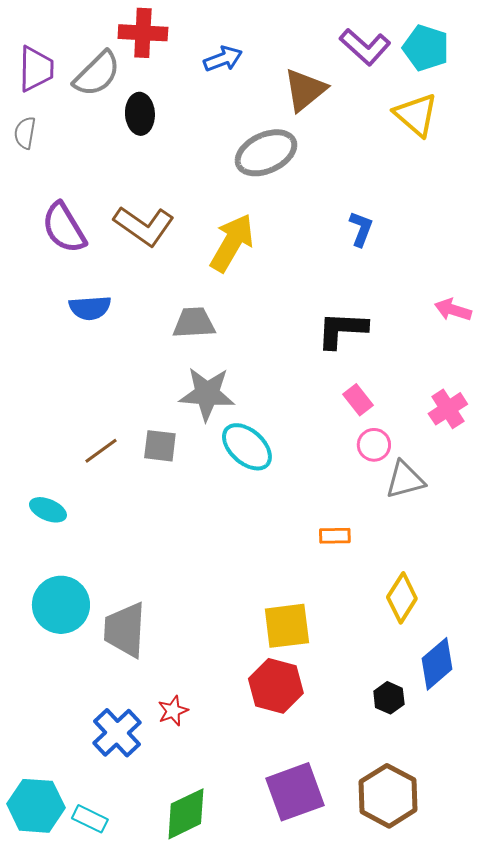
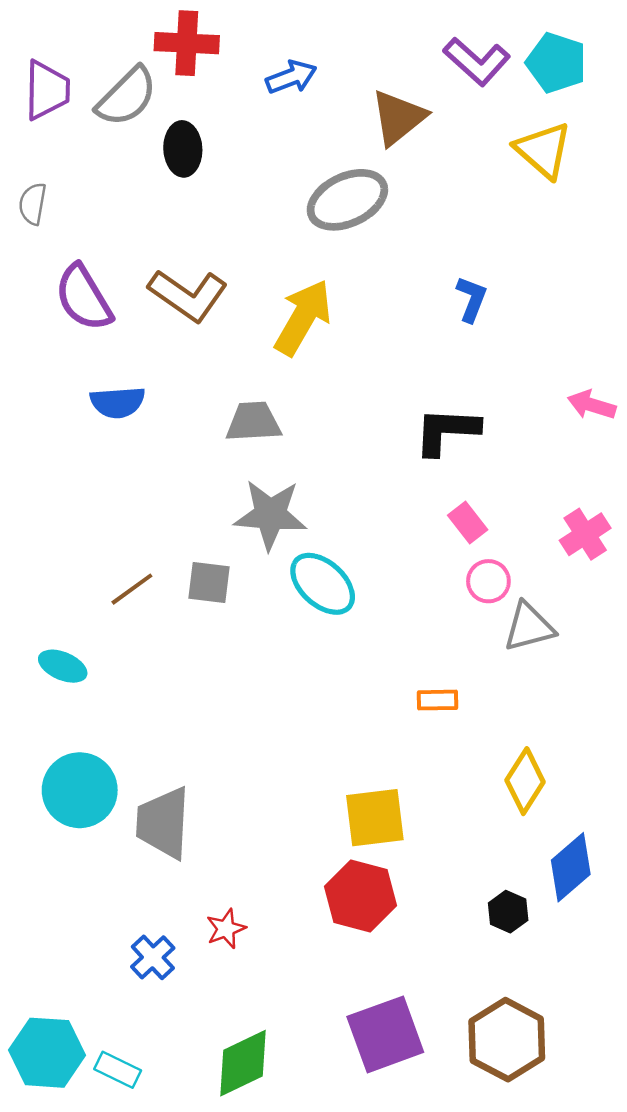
gray semicircle: (25, 133) -> (33, 204), moved
blue cross: (117, 733) -> (153, 957), size x0.7

